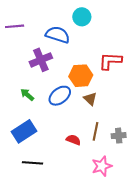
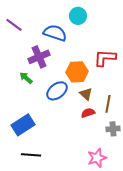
purple line: (15, 26) -> (14, 25), turned 42
green arrow: (27, 95) -> (26, 78), moved
brown line: (96, 131) -> (108, 104), moved
red semicircle: (73, 140) -> (88, 113), moved, turned -40

